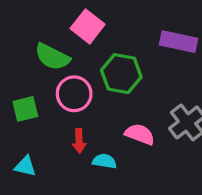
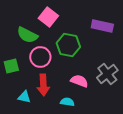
red arrow: (79, 141) -> (43, 85), size x1.5
cyan semicircle: (104, 161) -> (67, 102), moved
cyan triangle: (25, 166) -> (24, 97), moved

